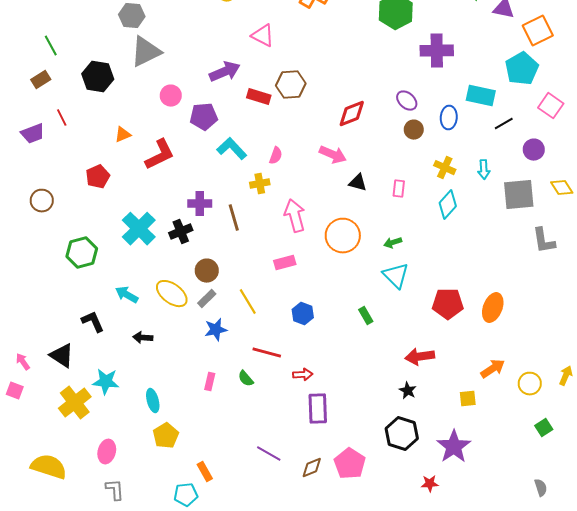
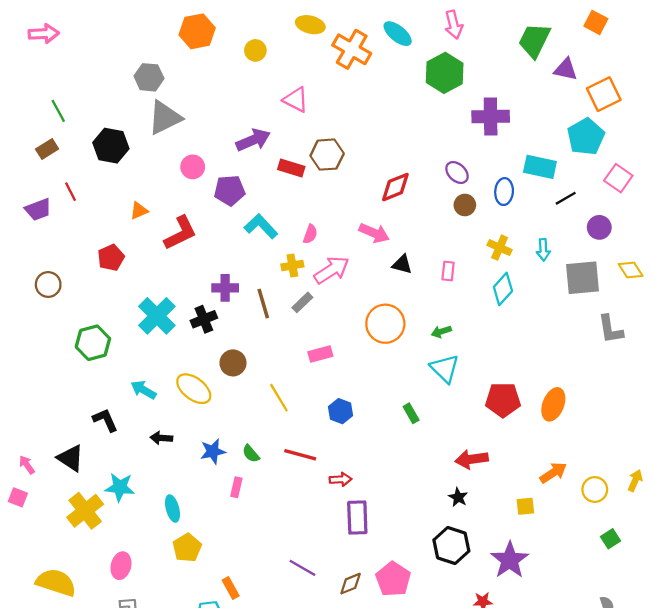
pink arrow: (295, 216) -> (332, 270), moved, turned 72
gray rectangle: (207, 299) -> (302, 302), moved
blue star: (216, 330) -> (213, 451), moved
green semicircle: (246, 379) -> (251, 454), moved

